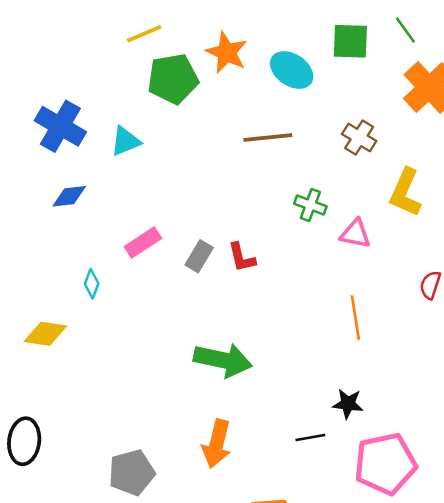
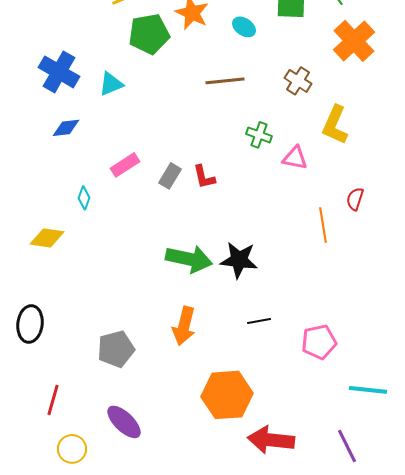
cyan ellipse: (292, 70) -> (244, 27), size x0.7
orange line: (355, 318) -> (323, 225), moved
black star: (348, 404) -> (239, 260), moved, size x1.5
pink pentagon: (385, 464) -> (319, 342), size x0.7

